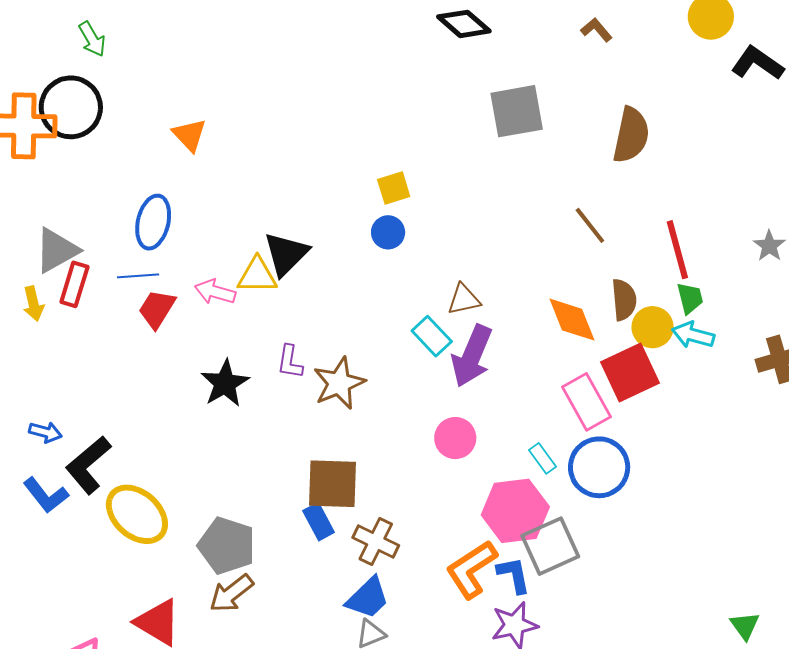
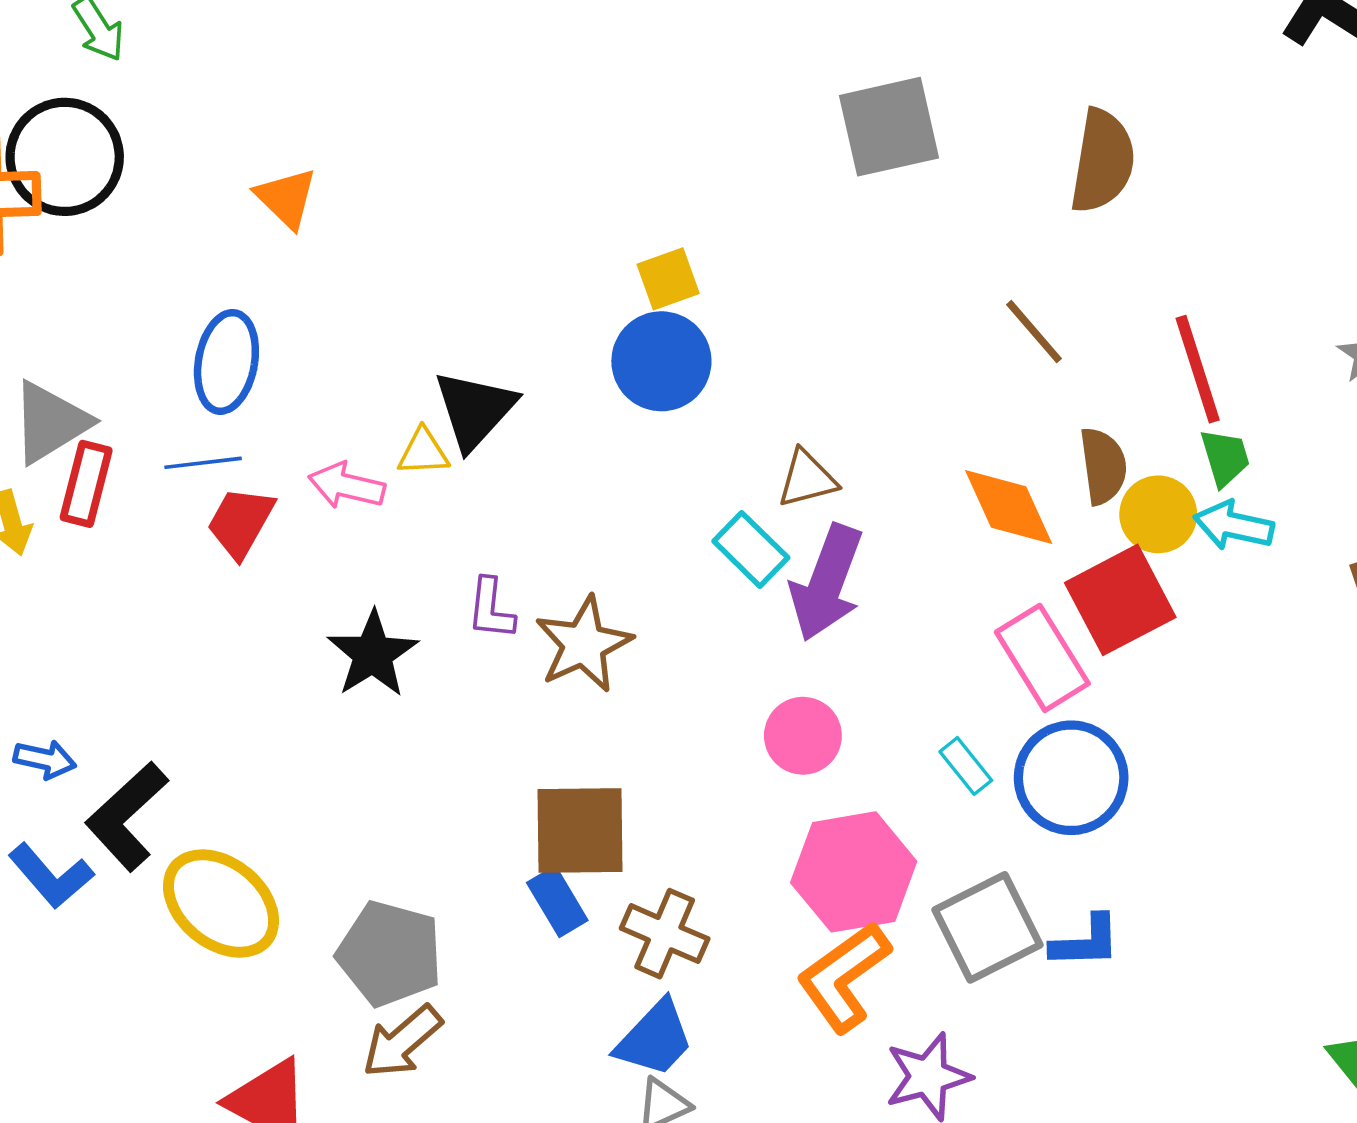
blue circle: (388, 232) -> (661, 361), size x1.6
yellow triangle: (257, 275) -> (423, 452), size x0.7
pink hexagon: (515, 511) -> (854, 872), moved
blue L-shape: (514, 575) -> (1086, 942), moved, turned 102

